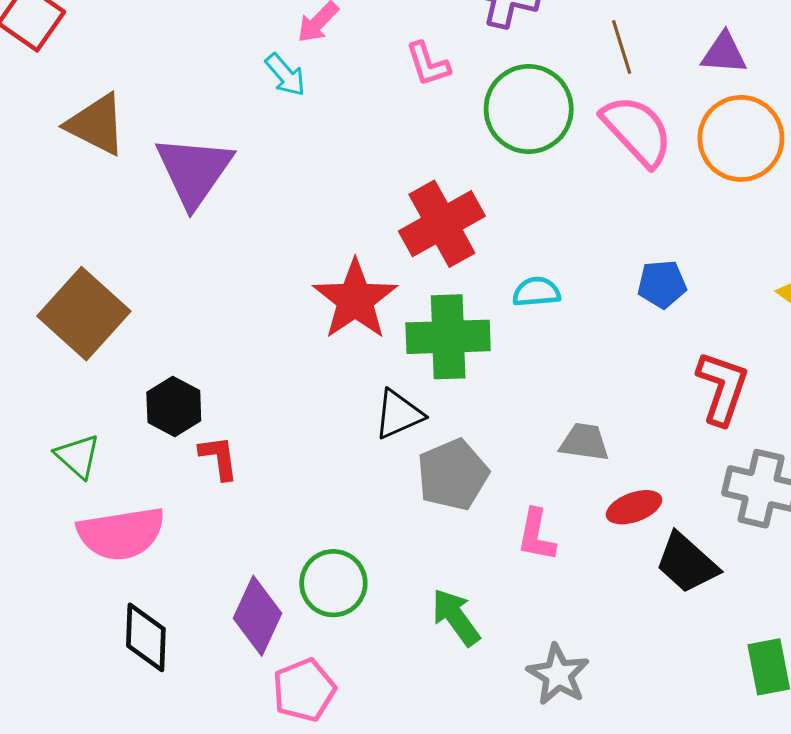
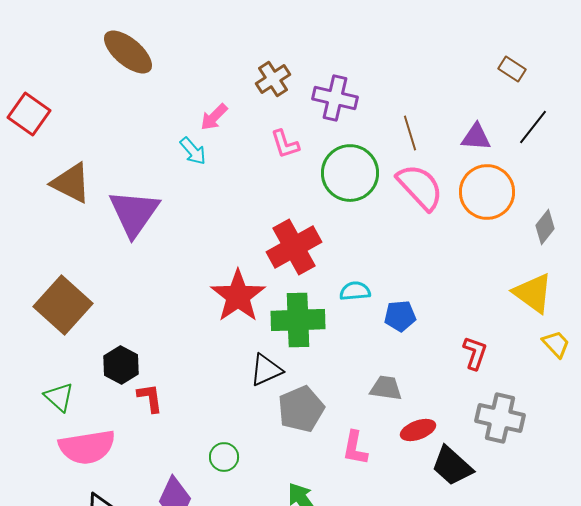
blue pentagon: (662, 284) -> (400, 316), moved
red L-shape: (722, 388) -> (475, 353), size x0.7
green circle: (333, 583) -> (224, 457), moved, size x0.7

